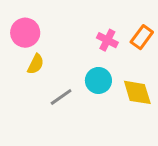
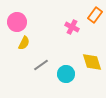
orange rectangle: (142, 37) -> (95, 15), moved
cyan circle: (98, 80) -> (66, 74), moved

